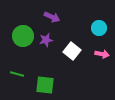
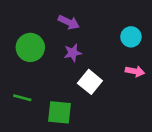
purple star: (46, 40) -> (73, 53), moved
white square: (72, 51) -> (90, 82), moved

